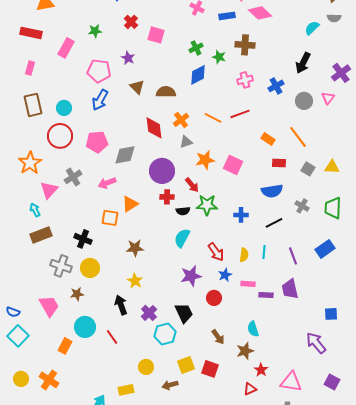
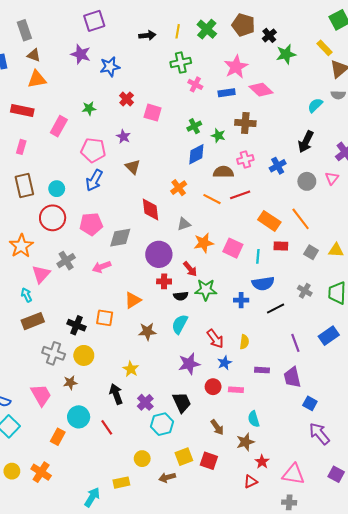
brown semicircle: (166, 92) -> (223, 172), moved
orange cross: (181, 120) -> (179, 188), moved
orange rectangle: (268, 139) -> (269, 221), size x1.5
blue semicircle: (272, 191) -> (263, 284), moved
orange triangle: (130, 204) -> (133, 300), moved
orange square: (110, 218) -> (105, 318), moved
brown star: (135, 248) -> (147, 331), moved
cyan line: (264, 252) -> (258, 256), moved
pink rectangle: (248, 284) -> (236, 390), moved
purple rectangle: (266, 295) -> (262, 370), moved
blue square: (331, 314) -> (310, 403), moved, turned 32

